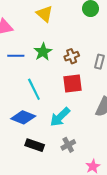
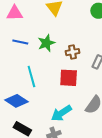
cyan arrow: (60, 117) -> (61, 113), moved

